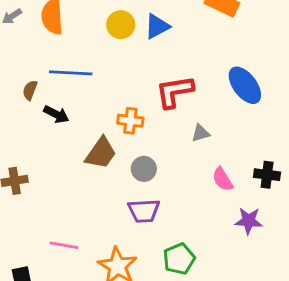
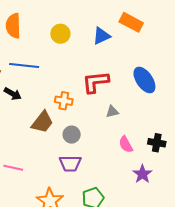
blue triangle: (157, 26) -> (102, 36), moved
purple star: (249, 221) -> (142, 174), turned 30
pink line: (64, 245) -> (13, 168), moved

